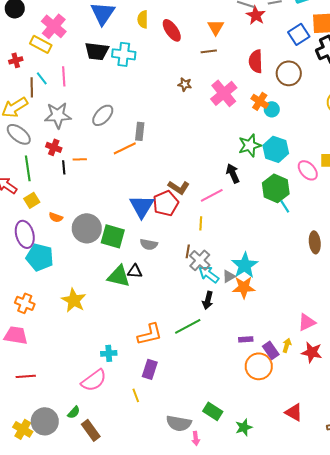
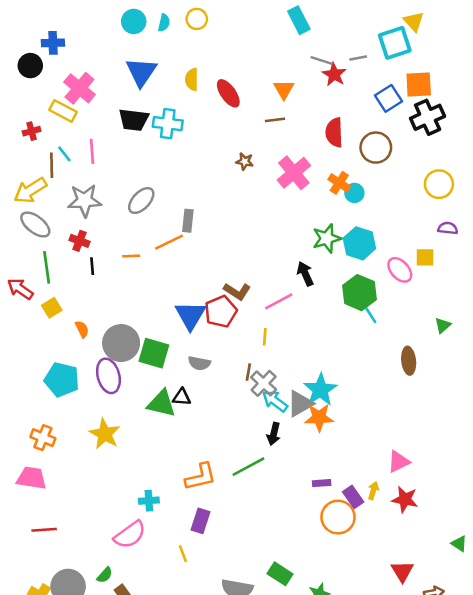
orange line: (80, 159) -> (131, 256), moved
orange semicircle: (56, 217) -> (82, 329), turned -136
purple ellipse: (25, 234) -> (108, 376), moved
gray triangle: (229, 276) -> (300, 404), size x1.6
red triangle: (294, 412) -> (402, 571), moved, turned 30

